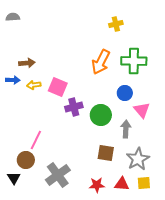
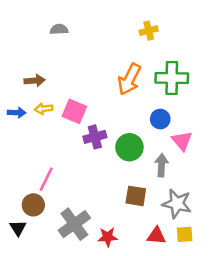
gray semicircle: (13, 17) -> (59, 29), moved
blue arrow: (13, 80) -> (17, 113), moved
gray star: (138, 159) -> (177, 204), turned -30
red star: (97, 185) -> (108, 237), moved

